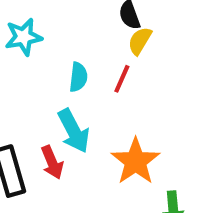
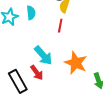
cyan semicircle: (78, 77) -> (31, 13), moved

